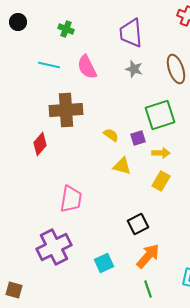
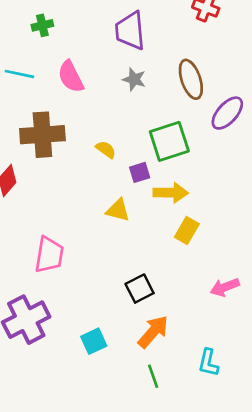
green cross: (66, 29) -> (42, 25), turned -35
yellow semicircle: (111, 135) -> (106, 150), moved
yellow arrow: (161, 153) -> (171, 193), size x1.4
yellow rectangle: (161, 181) -> (187, 230), moved

